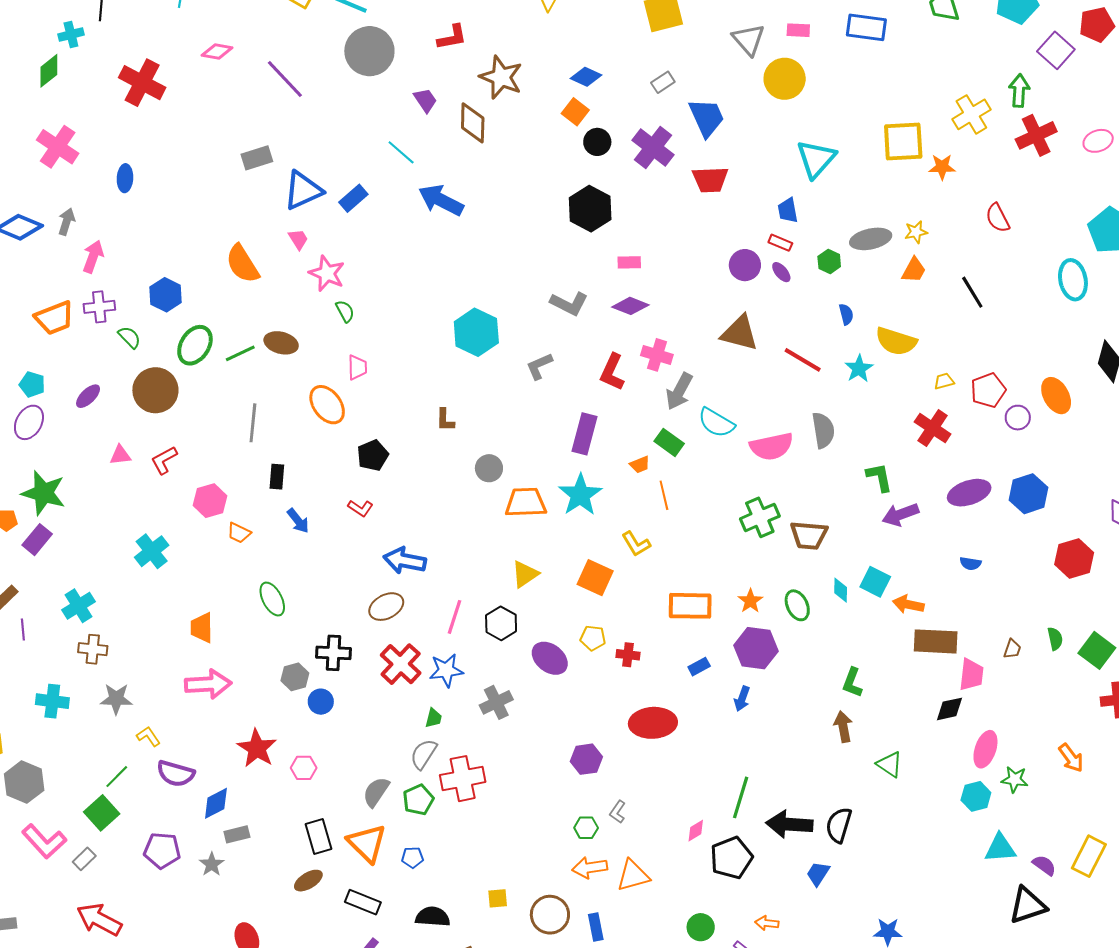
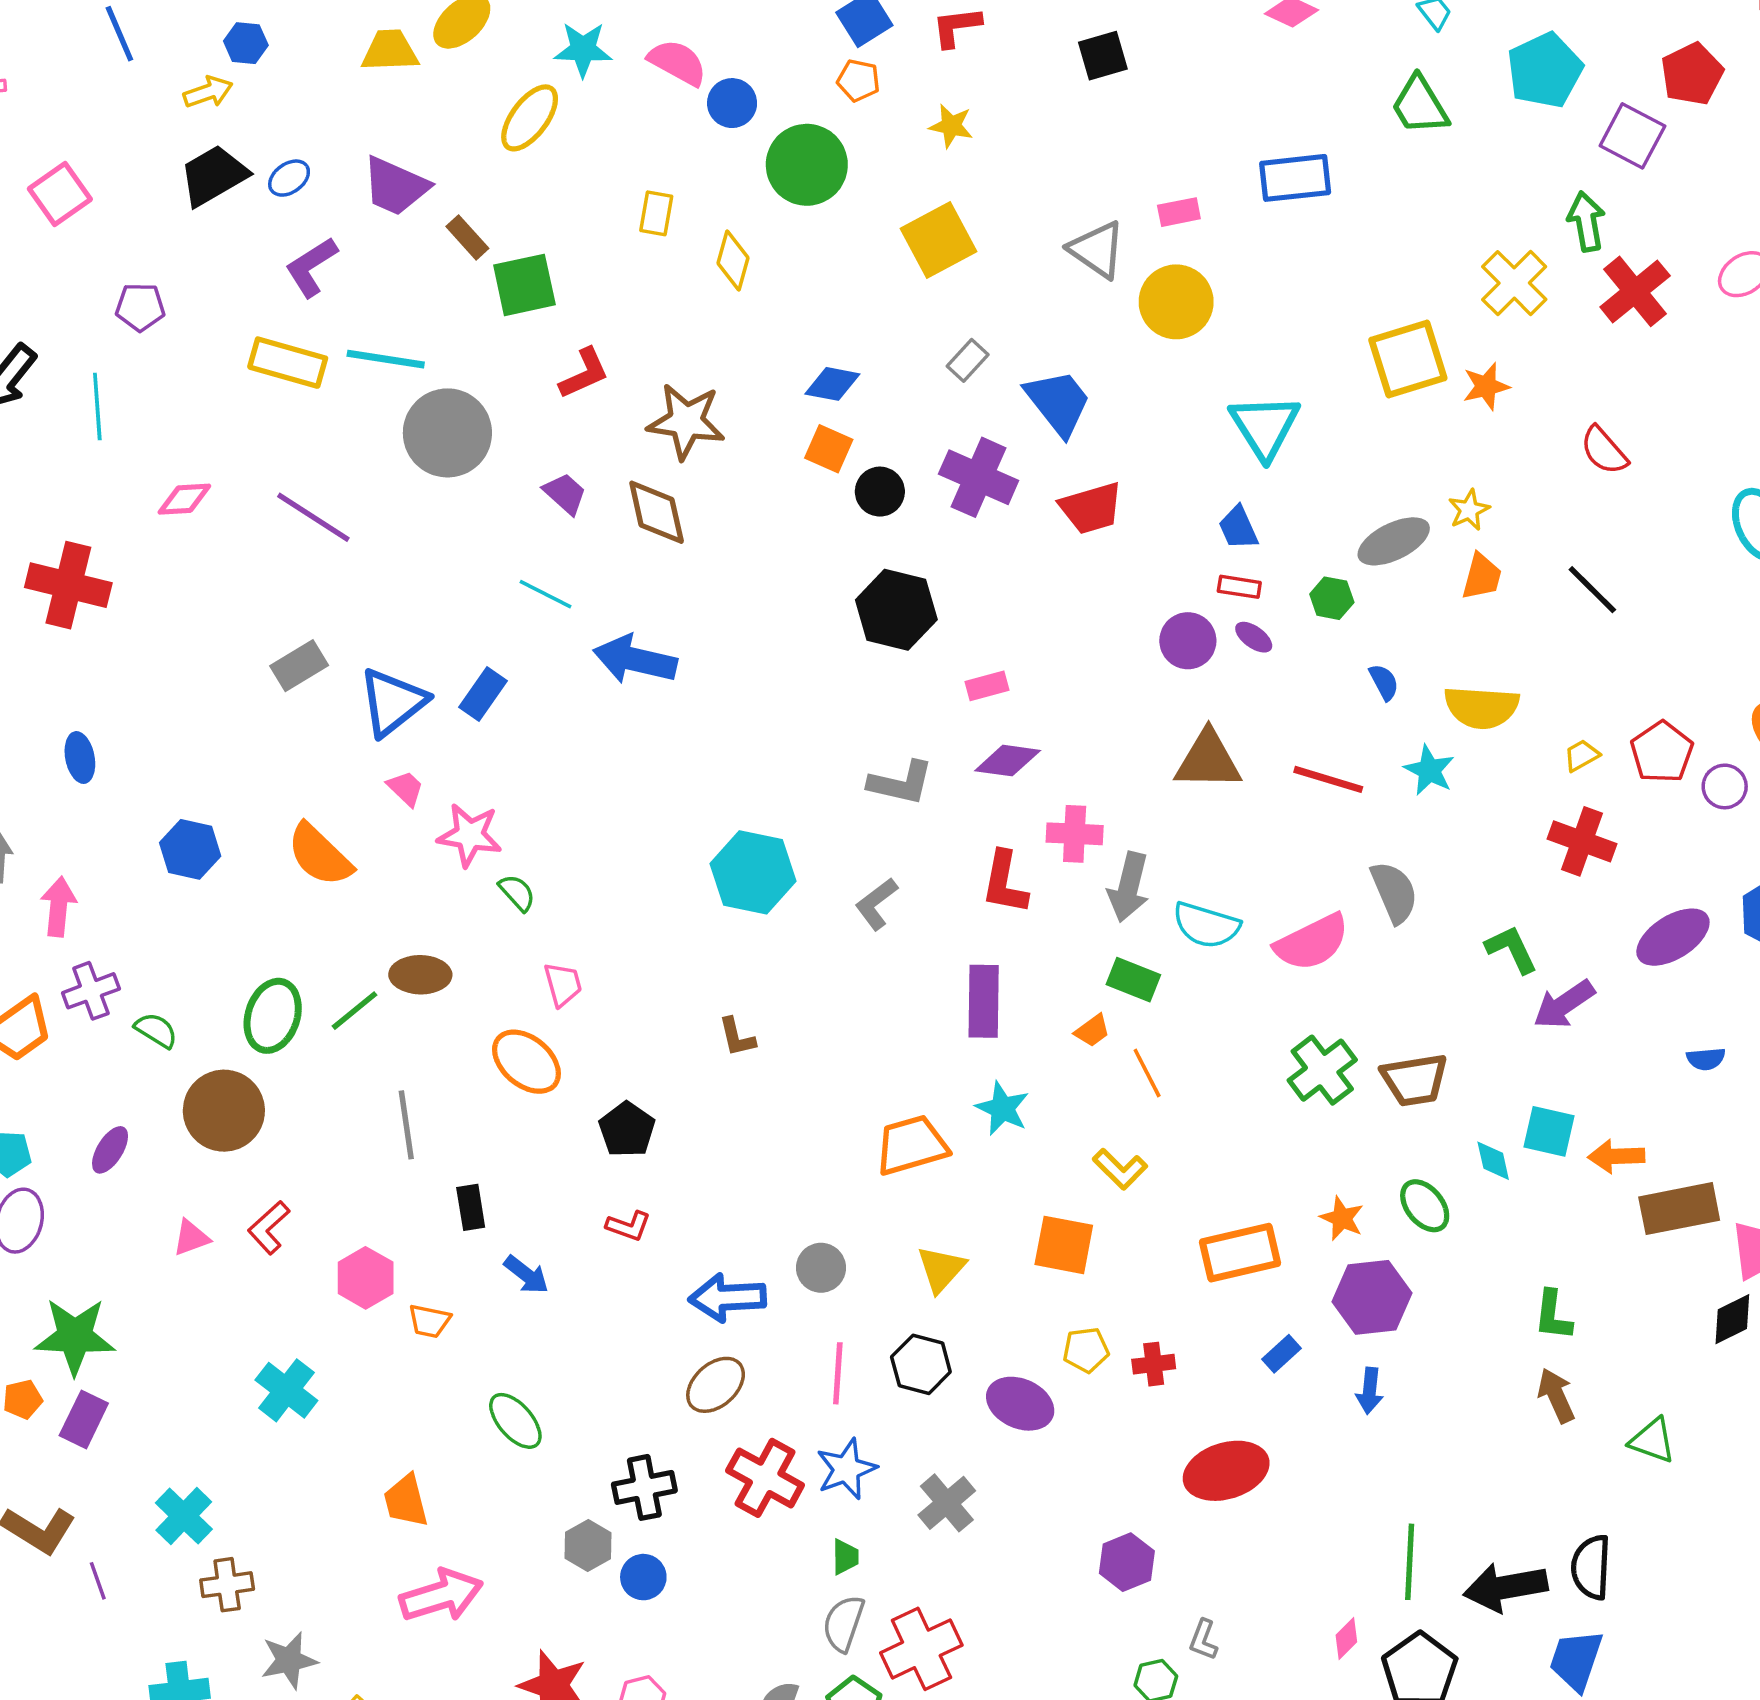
blue hexagon: (166, 295) -> (190, 849), moved
gray circle: (489, 468) -> (821, 1268), moved
cyan star: (580, 495) -> (1002, 1108), size x0.7
blue trapezoid: (818, 874) -> (1576, 1660), size x1.4

